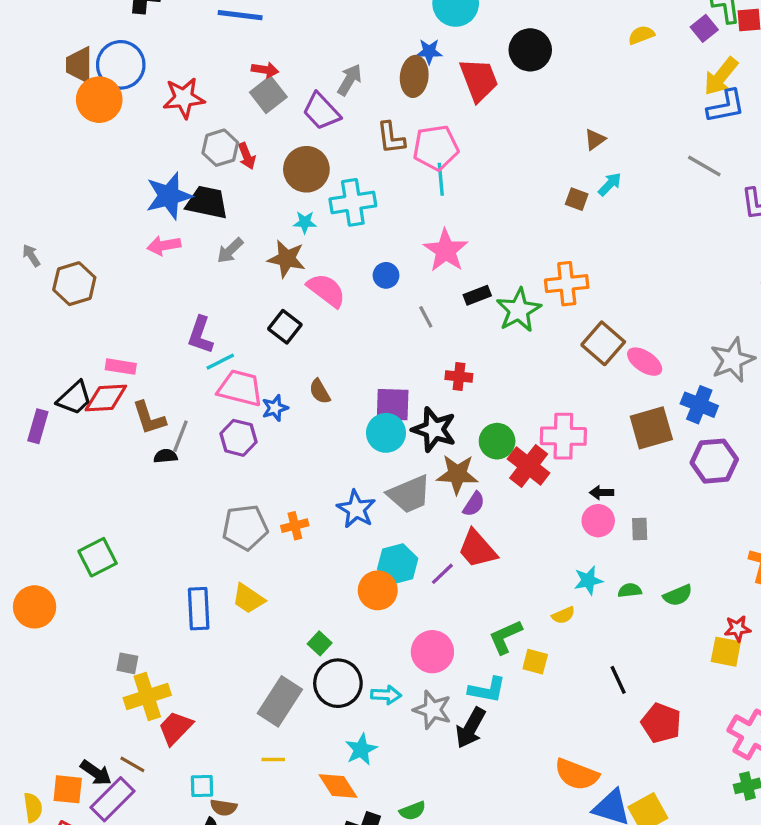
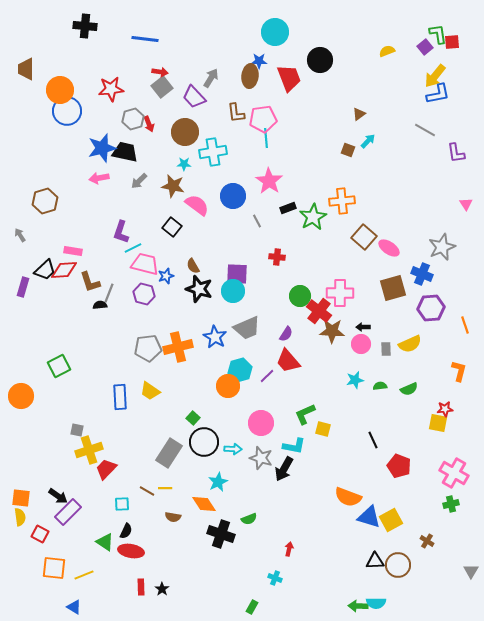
brown trapezoid: (79, 65) -> (26, 69), moved
blue circle: (121, 65) -> (67, 111), moved
gray arrow: (31, 255) -> (20, 235), moved
blue circle: (386, 275) -> (233, 196), size x1.6
black star: (434, 430) -> (199, 289), moved
brown star: (457, 474) -> (332, 331), moved
orange cross: (295, 526) -> (178, 347), size x1.8
yellow semicircle: (563, 615) -> (410, 344), moved, size x1.6
brown line: (132, 764) -> (147, 491), moved
orange square: (68, 789) -> (21, 498), moved
brown semicircle: (224, 808) -> (173, 517), moved

